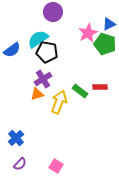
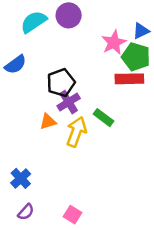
cyan semicircle: (38, 39) -> (34, 22), moved
black pentagon: (47, 52) -> (61, 83), moved, turned -30
purple cross: (43, 79) -> (69, 102), moved
red rectangle: (100, 87) -> (129, 79), moved, size x1.5

